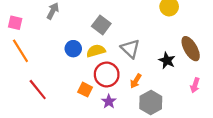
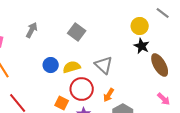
gray square: (101, 25) -> (77, 32), moved
black star: (167, 60) -> (142, 46), moved
pink arrow: (195, 85) -> (164, 99), turned -64

